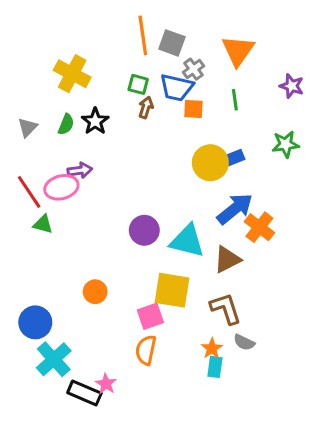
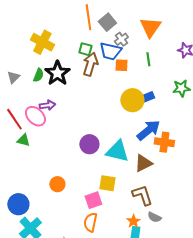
gray square: (172, 43) -> (107, 22), turned 30
brown arrow: (146, 107) -> (90, 64), size x1.6
black star: (95, 121) -> (57, 73), size x1.4
pink ellipse: (61, 187) -> (35, 116), turned 60
orange cross: (259, 227) -> (164, 142), turned -30
yellow square: (172, 290) -> (107, 183), size x0.7

